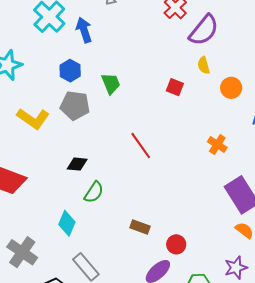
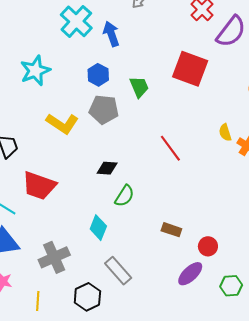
yellow semicircle: (204, 65) -> (225, 132), moved
red square: (175, 87) -> (190, 69), moved, size x2.0
gray cross: (22, 252) -> (54, 257), turned 32

